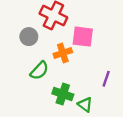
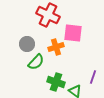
gray circle: (29, 37) -> (27, 44), moved
purple line: (106, 79) -> (93, 77), moved

